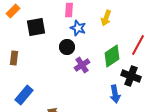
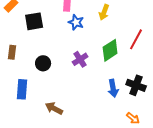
black circle: (67, 47) -> (43, 63), moved
black cross: (131, 76) -> (136, 85), moved
blue rectangle: (24, 95) -> (22, 89), turned -36

